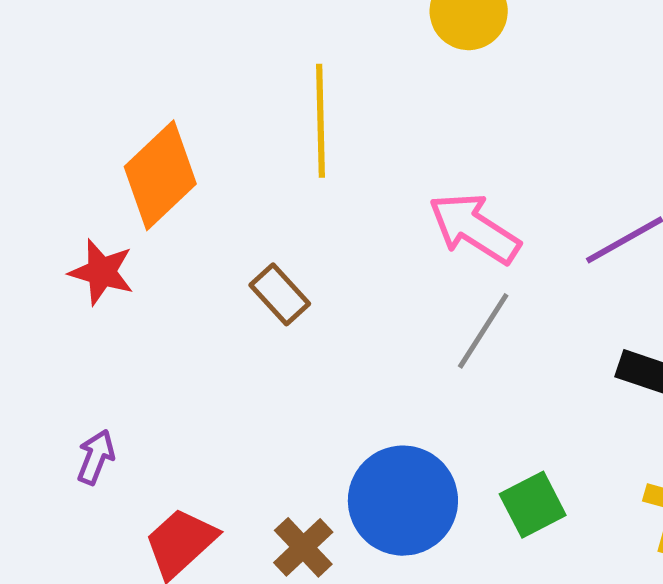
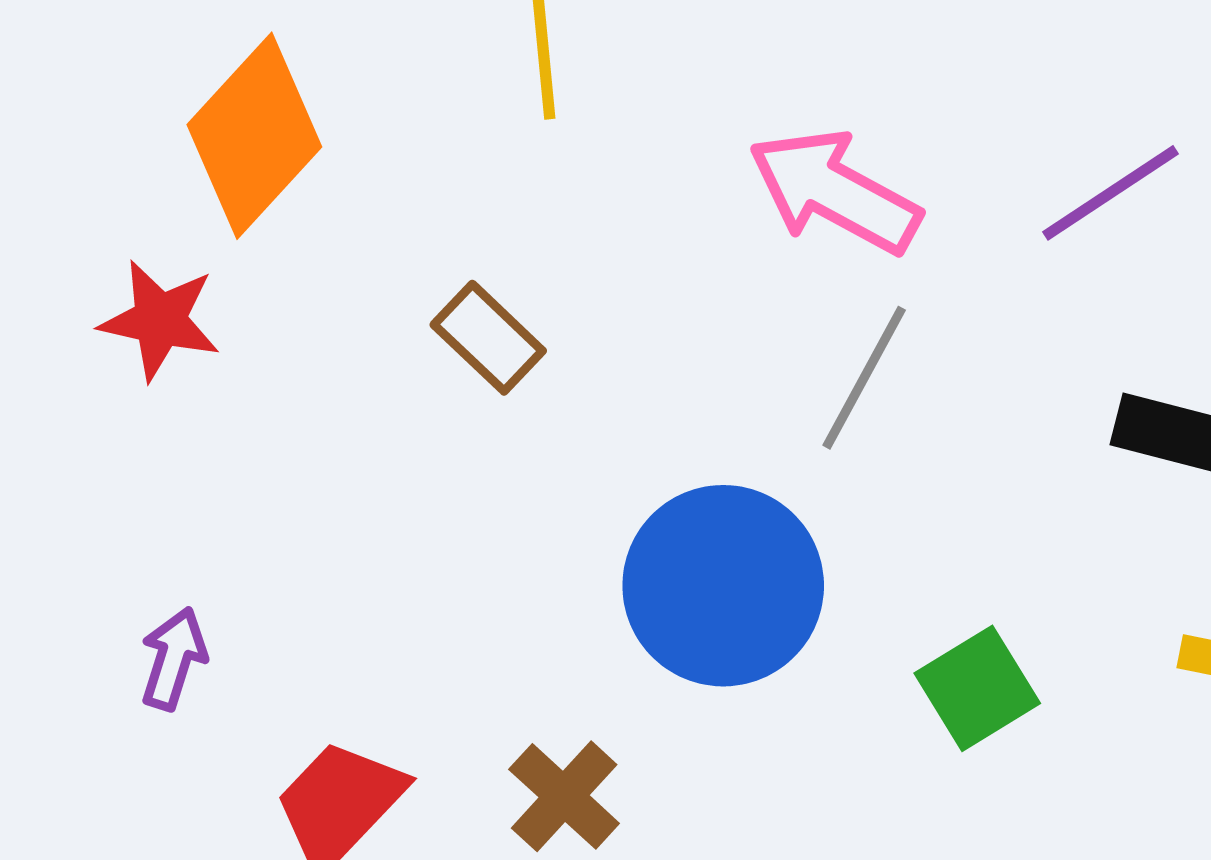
blue circle: (403, 501) -> (723, 586), moved

